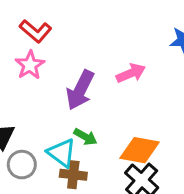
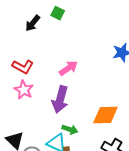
pink arrow: (131, 73) -> (68, 68), moved
orange diamond: (140, 150) -> (105, 115), moved

